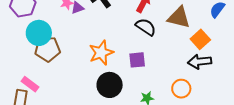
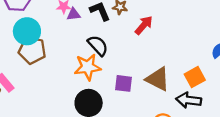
brown triangle: (179, 17) -> (158, 79), moved
black semicircle: (146, 27) -> (98, 46), moved

